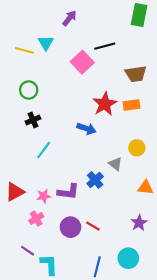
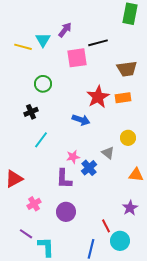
purple arrow: (69, 18) -> (65, 30), moved
pink square: (82, 62) -> (77, 58), turned 35
green circle: (29, 90) -> (43, 84), moved
purple L-shape: (68, 192) -> (64, 179), turned 85
pink star: (44, 196) -> (73, 157), moved
red line: (93, 226) -> (106, 226), moved, turned 32

